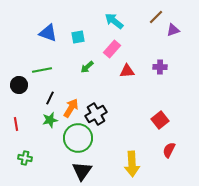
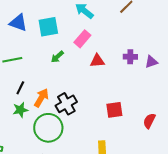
purple triangle: (173, 30) -> (151, 62), moved
cyan square: (78, 37) -> (48, 27), size x1.5
red square: (160, 120) -> (114, 110), moved, turned 30
red semicircle: (169, 150) -> (149, 121), moved

